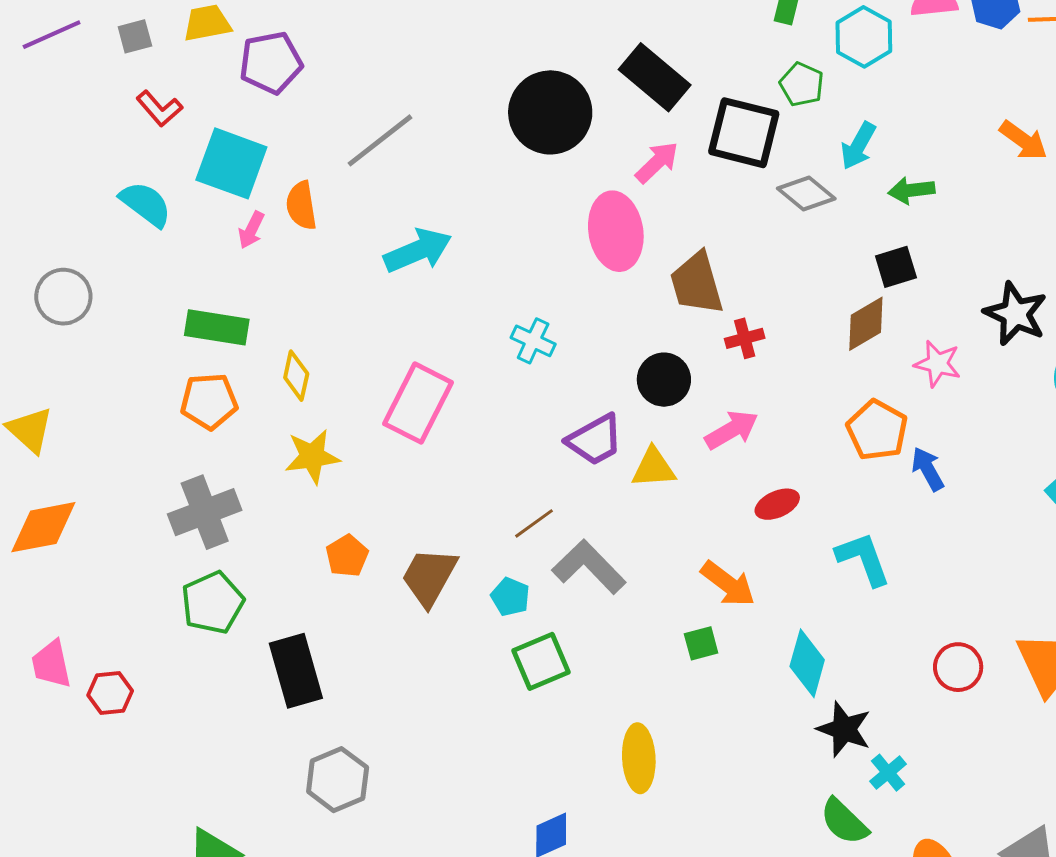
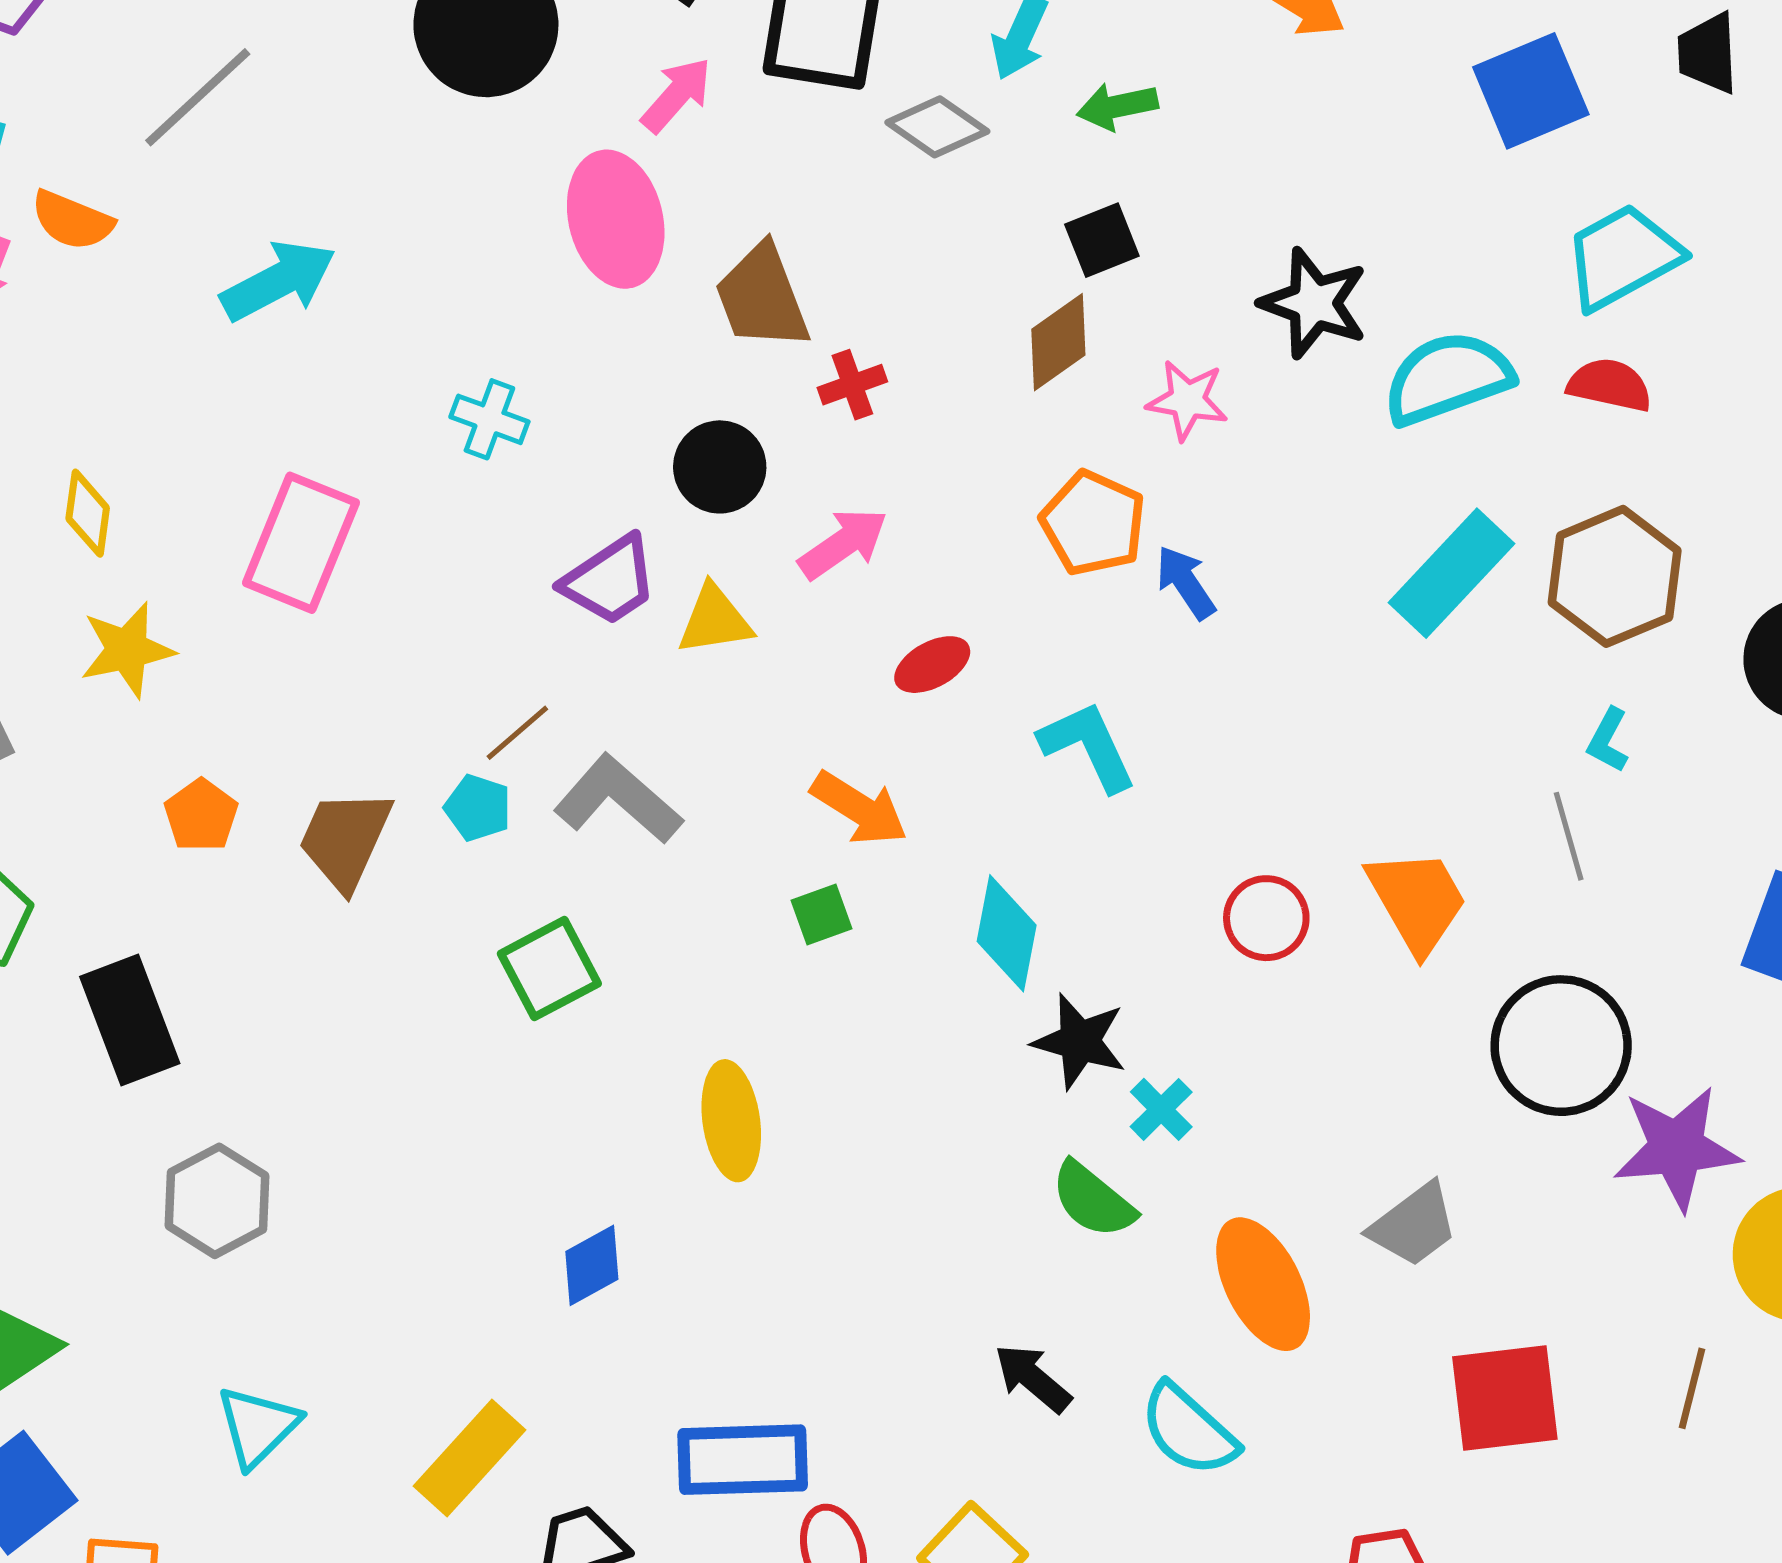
orange semicircle: (301, 206) -> (72, 220), turned -54
cyan pentagon: (510, 597) -> (478, 808), moved

